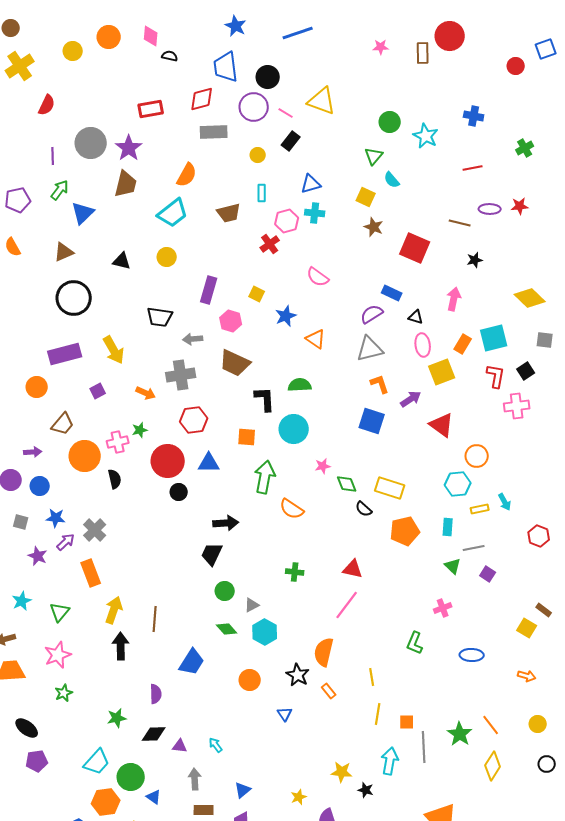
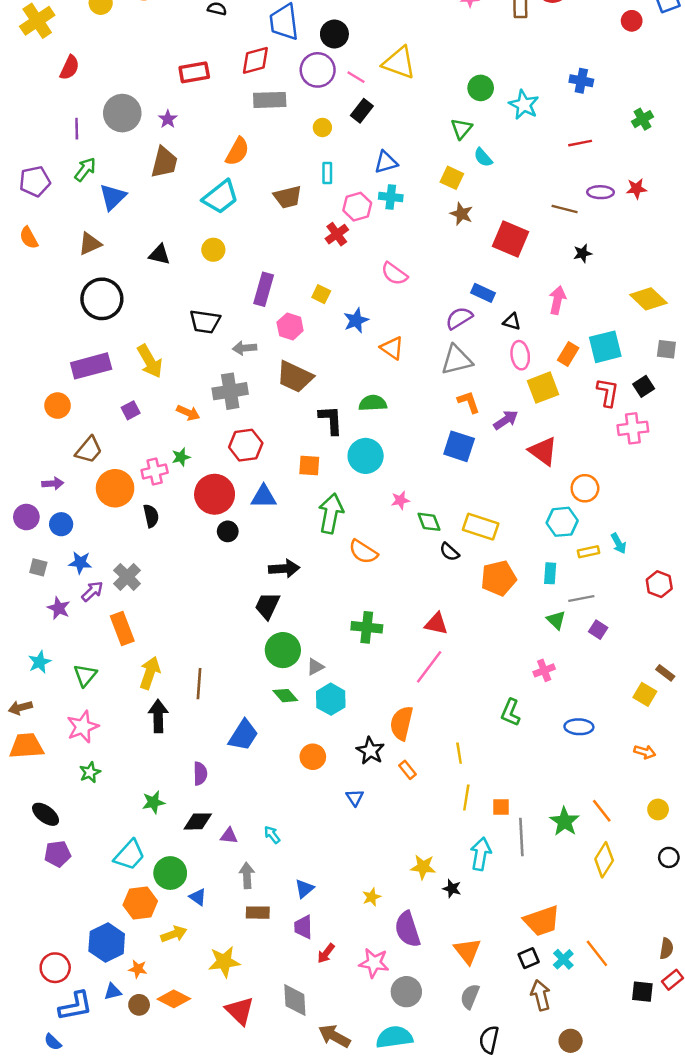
purple star: (129, 148) -> (168, 119), size x0.6
green cross: (295, 572) -> (367, 627), size x1.4
green circle: (225, 591) -> (283, 650), size x1.5

